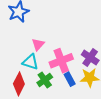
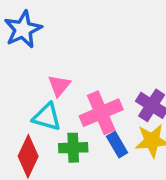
green cross: (45, 80) -> (73, 148), turned 35

